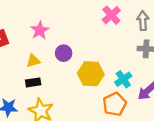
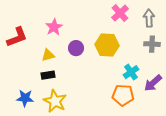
yellow hexagon: (91, 74) -> (107, 45), moved
orange pentagon: (115, 104) -> (123, 95), turned 30

